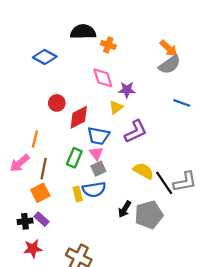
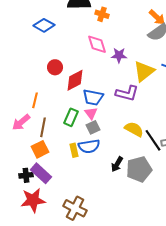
yellow triangle: (116, 107) -> (144, 71), moved, size x1.6
purple L-shape: (136, 131) -> (127, 93), turned 40
purple rectangle: (41, 219) -> (41, 173), size x1.5
red star: (33, 249) -> (33, 200), size x1.4

